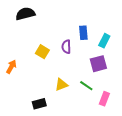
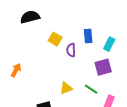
yellow square: (42, 52) -> (55, 39), moved

